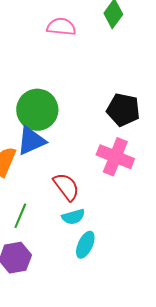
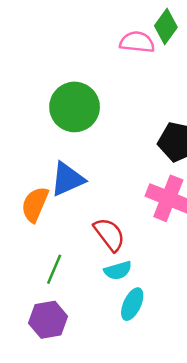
pink semicircle: (61, 27) -> (137, 42), moved
green circle: (37, 110) -> (75, 107), moved

